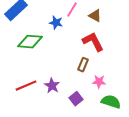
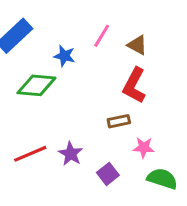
blue star: (56, 23) -> (64, 56), moved
red L-shape: (93, 42) -> (134, 85), turned -125
brown rectangle: (83, 65) -> (119, 121), turned 56

